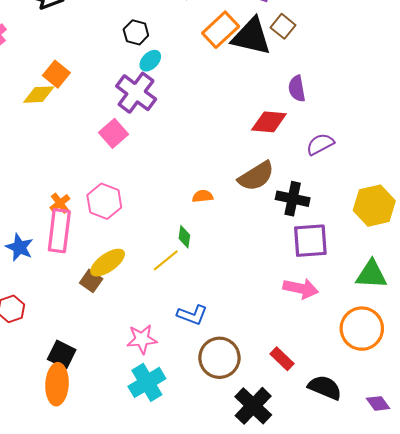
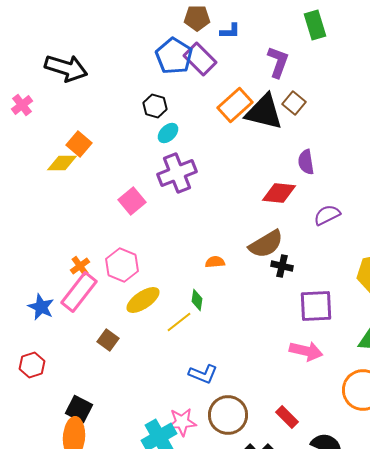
purple cross: (136, 93) -> (177, 173), moved, turned 30
black cross: (293, 199) -> (282, 266), moved, size x0.7
pink rectangle: (59, 231) -> (79, 292), turned 30
yellow ellipse: (108, 263) -> (143, 300), moved
pink star: (142, 339) -> (182, 422), moved

